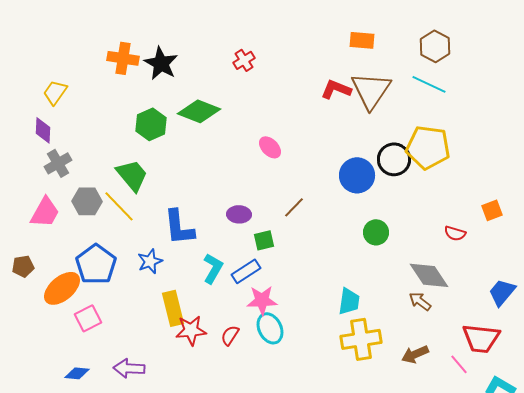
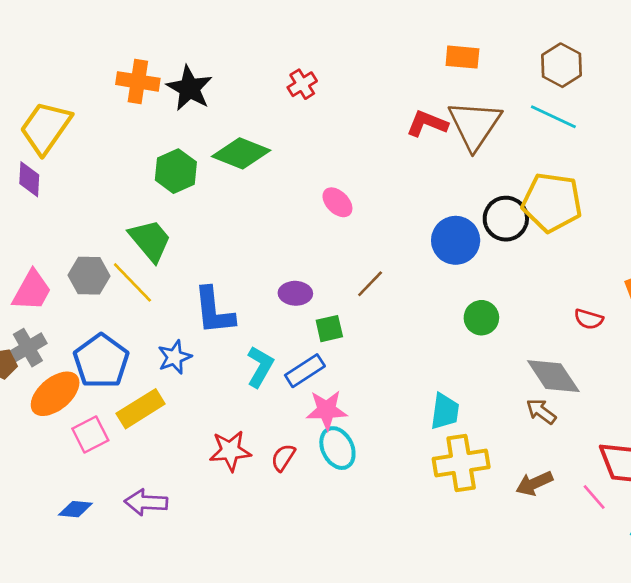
yellow trapezoid: (55, 92) -> (46, 128), size x1.6
gray cross: (58, 163) -> (28, 348), moved
yellow rectangle: (173, 308) -> (141, 409), moved, turned 72

